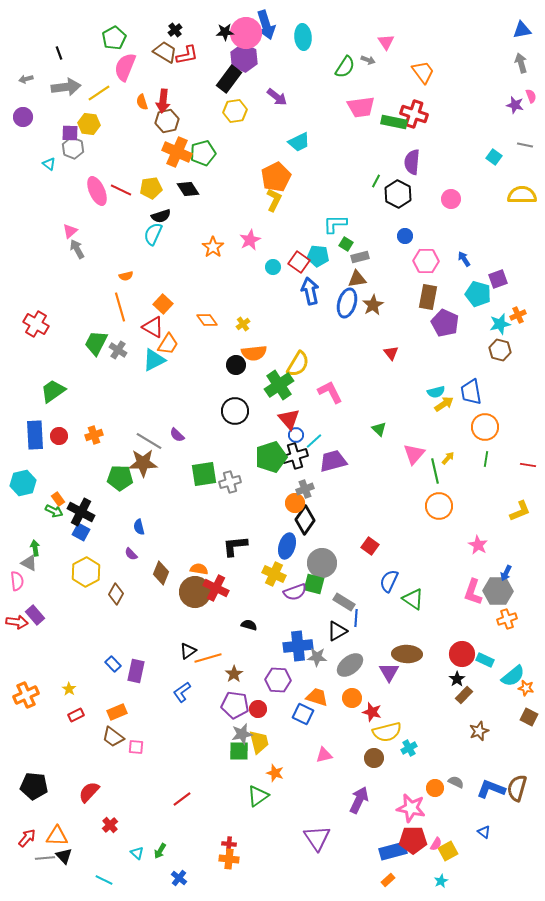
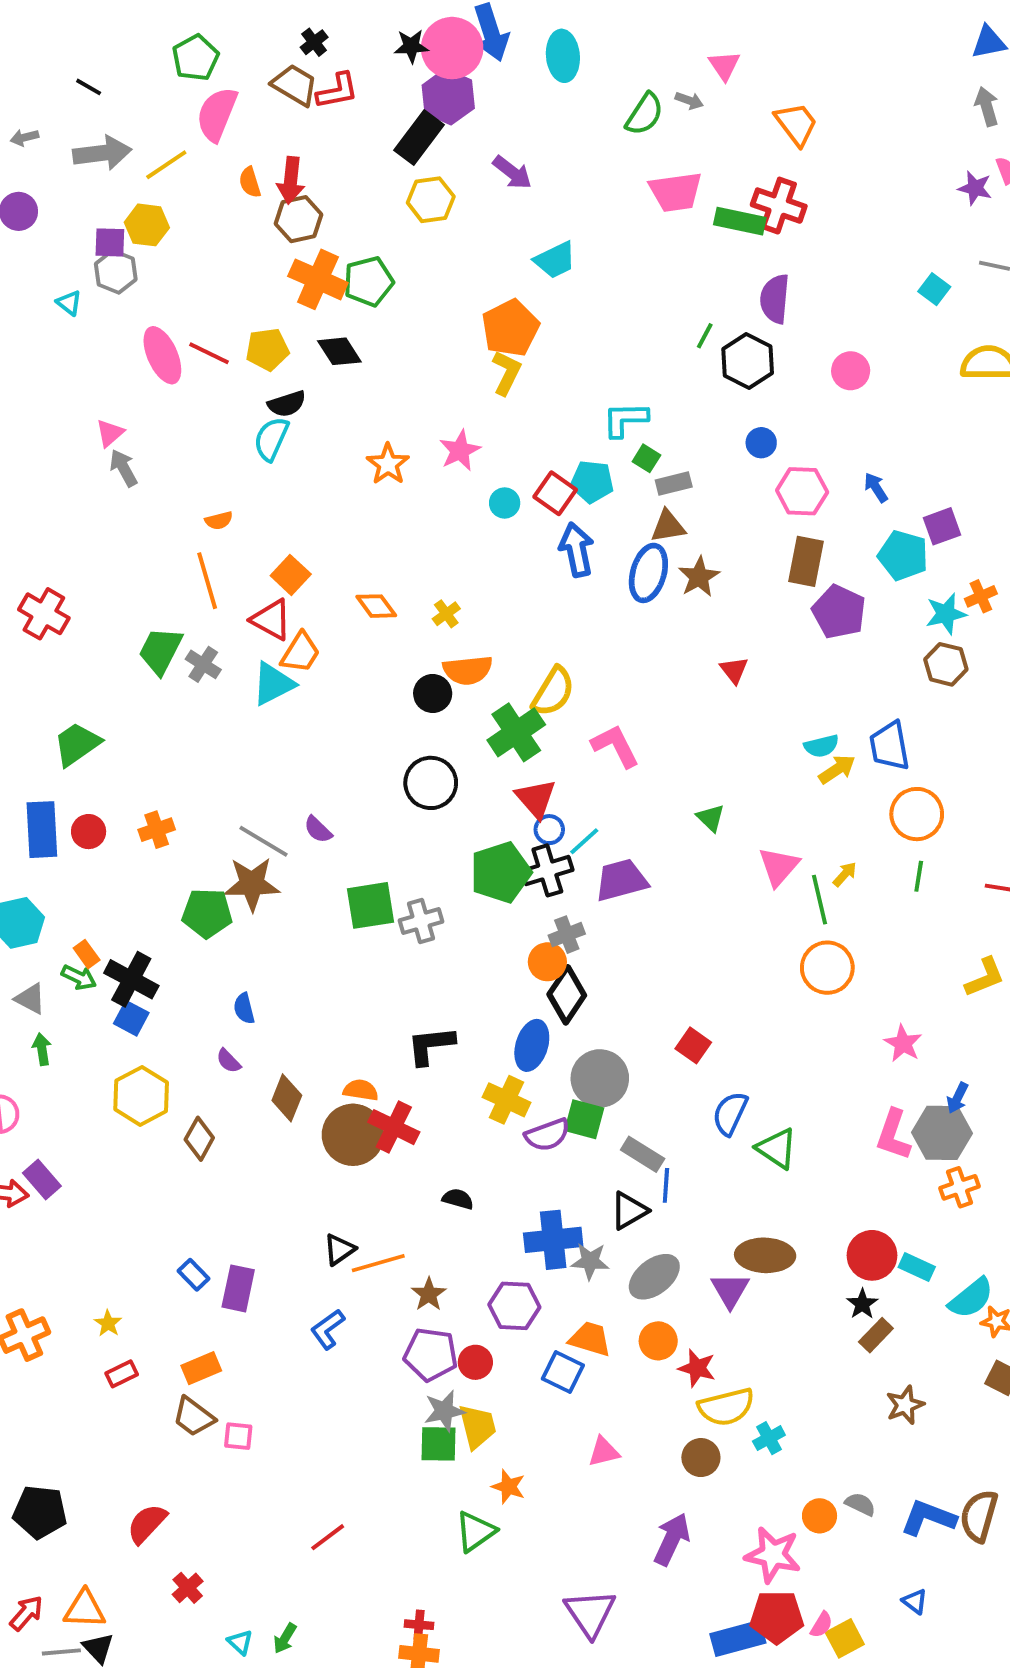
black line: (59, 53) -> (89, 87), turned -40
gray triangle: (29, 563) -> (30, 999), moved

